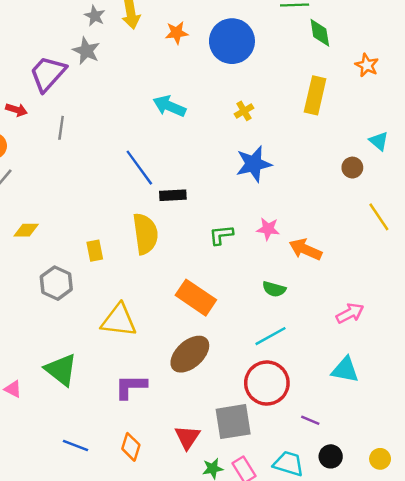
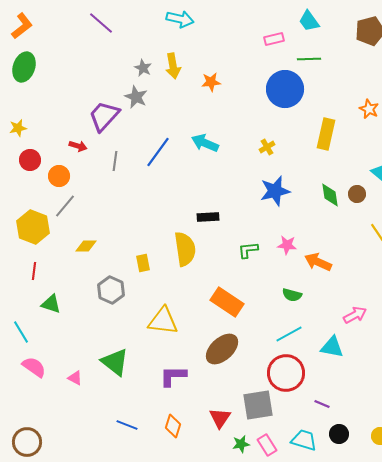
green diamond: (320, 33) -> (330, 195), moved
blue circle: (232, 41) -> (285, 89), moved
blue line: (139, 168) -> (158, 152), moved, turned 72
cyan triangle: (345, 370) -> (332, 347), moved

